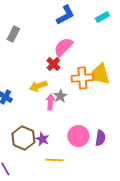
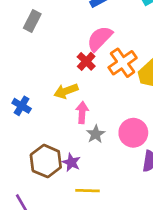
orange cross: (82, 78) -> (123, 63), moved, turned -30
gray star: (60, 96) -> (96, 134), moved
pink circle: (78, 136) -> (133, 133), moved

